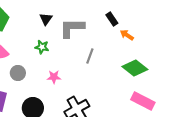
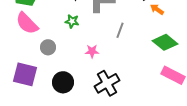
pink star: (54, 77) -> (92, 51), moved

